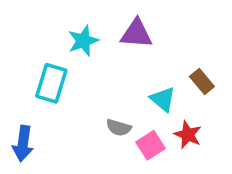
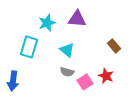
cyan triangle: (163, 99) -> (67, 50), moved

